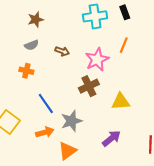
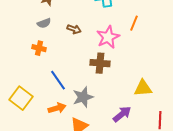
brown cross: (89, 86) -> (100, 63), turned 30
yellow triangle: (121, 101) -> (143, 88), moved

